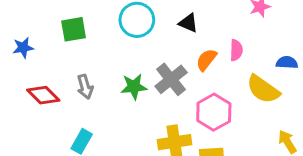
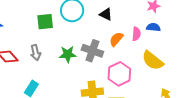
green square: (74, 29) -> (45, 22), moved
blue semicircle: (287, 62) -> (153, 27), moved
gray cross: (171, 79) -> (92, 51), turned -35

